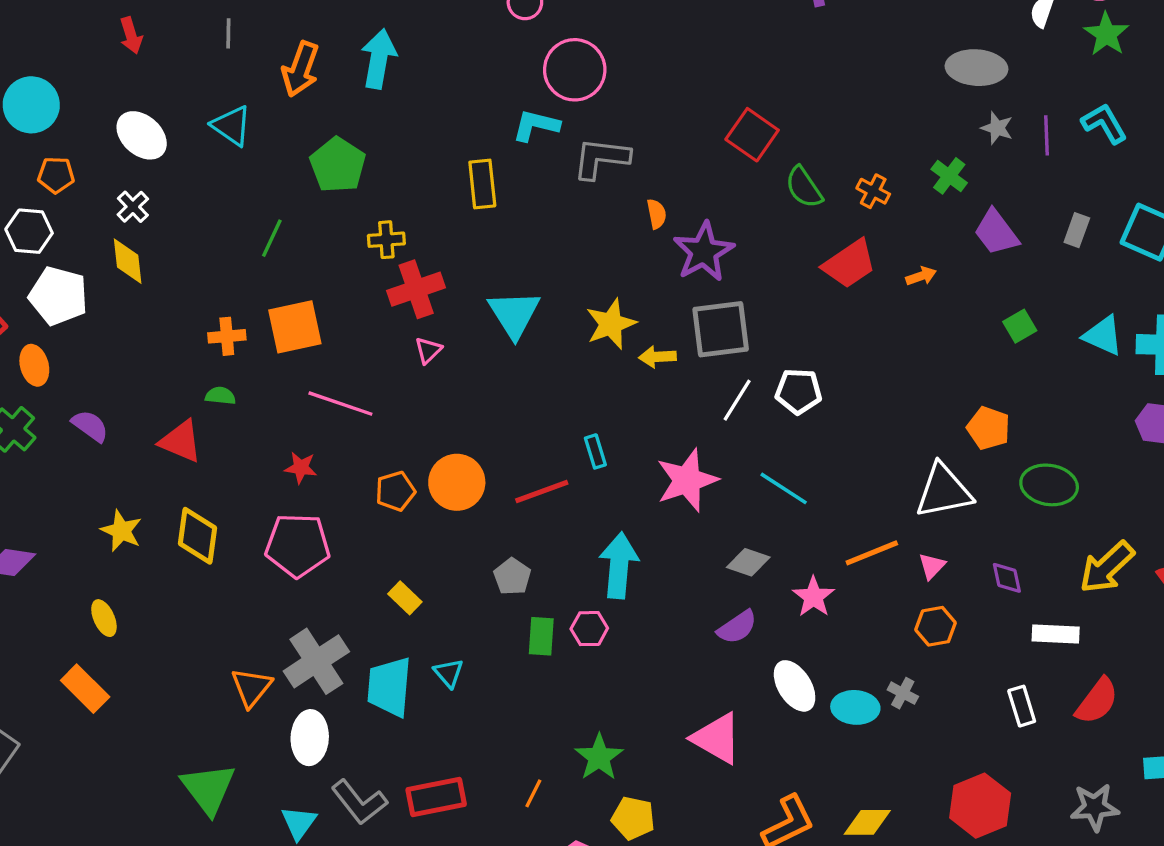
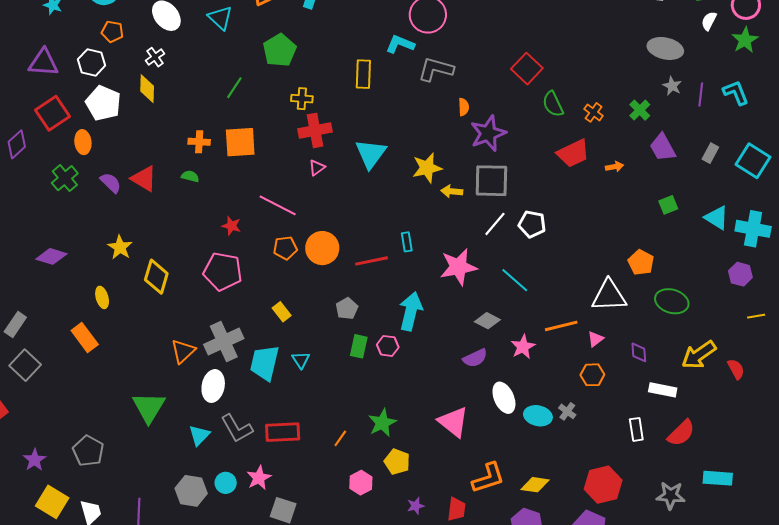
pink line: (340, 404) -> (278, 205), moved
red triangle: (181, 441) -> (144, 179), moved
yellow diamond: (198, 536) -> (156, 277), moved

